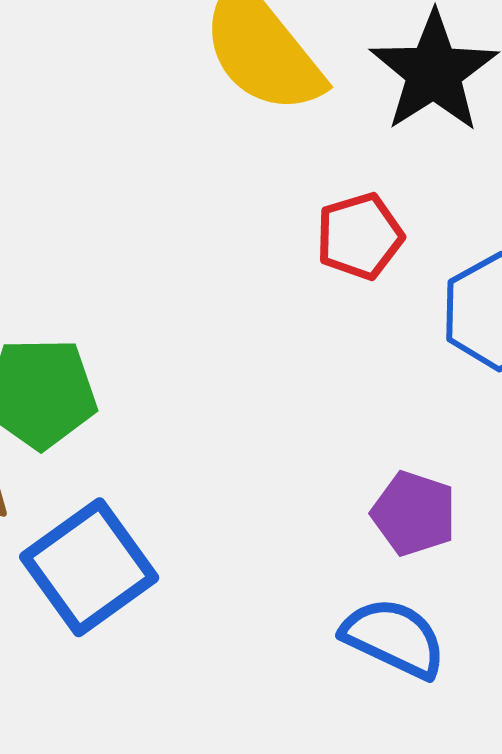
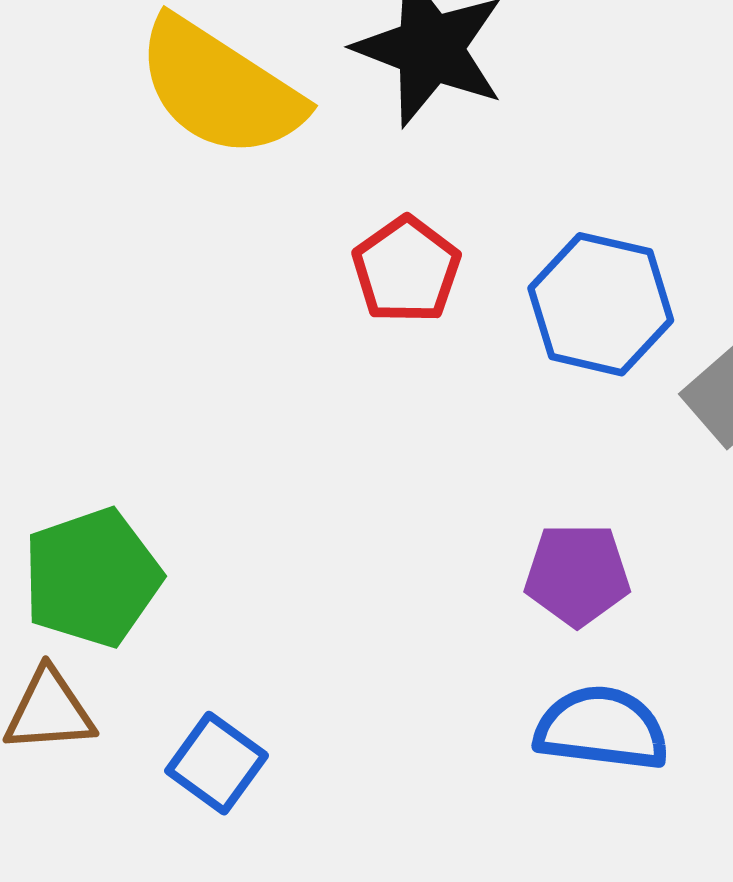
blue square: (89, 567) -> (217, 763), size x0.6

